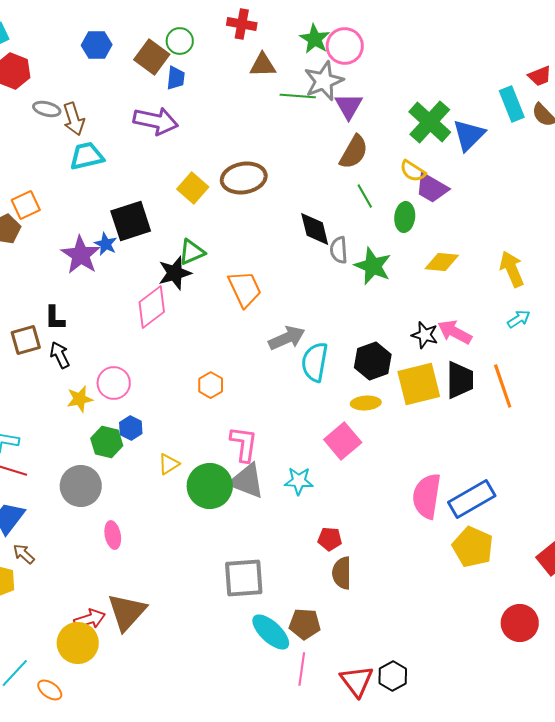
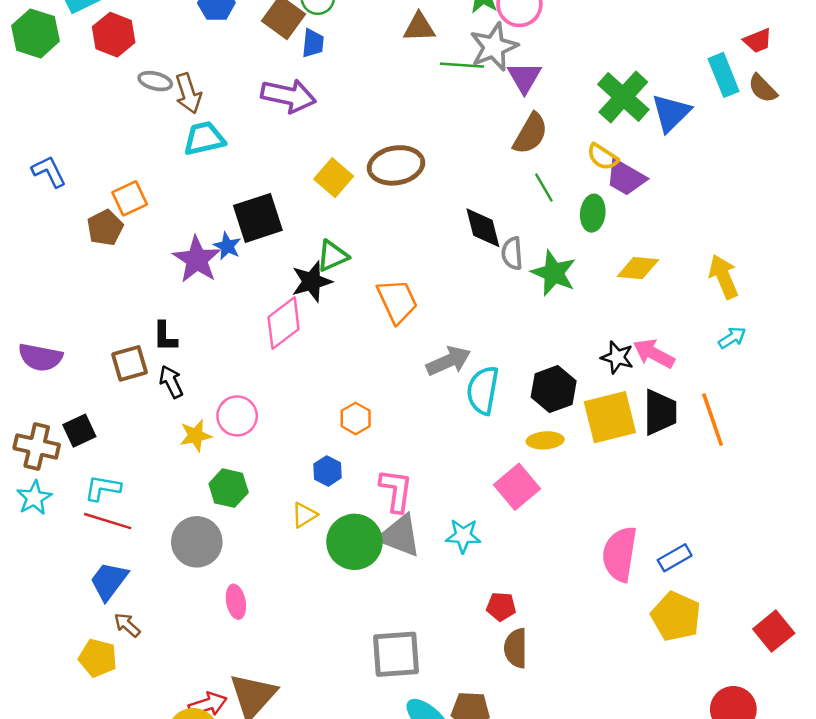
blue hexagon: (131, 428) -> (328, 471), moved
blue rectangle: (472, 499) -> (675, 558), size x0.6

